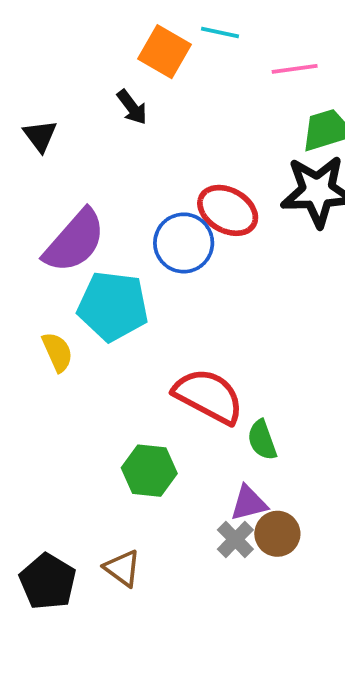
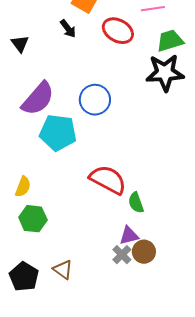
red ellipse: (228, 210) -> (118, 31), moved
yellow semicircle: (57, 352) -> (23, 187), moved, turned 45
green hexagon: (149, 471) -> (33, 219), moved

